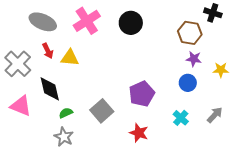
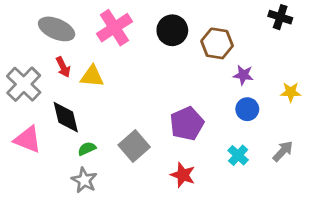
brown hexagon: (190, 33) -> (217, 43), moved
purple star: (194, 59) -> (243, 75), moved

